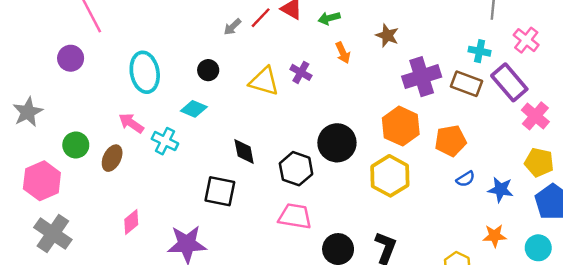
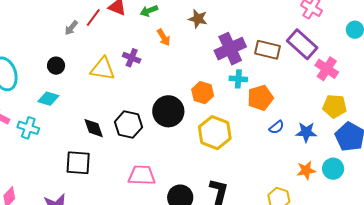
cyan cross: (480, 51) -> (238, 79), moved
orange hexagon: (401, 126) -> (203, 93), moved, size x0.7
black hexagon: (296, 169) -> (128, 124), moved
cyan circle: (538, 248) -> (333, 169), moved

